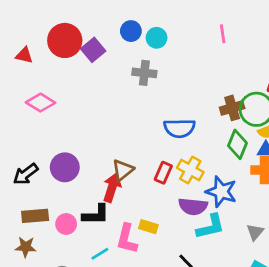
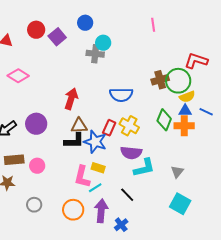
cyan circle: (157, 38) -> (103, 43), moved
red circle: (65, 40) -> (36, 30), size x0.7
green diamond: (237, 144) -> (164, 120), moved
brown triangle: (123, 170) -> (79, 126), turned 36
red arrow: (112, 188) -> (71, 99), moved
blue star: (221, 192) -> (95, 142), moved
black L-shape: (96, 215) -> (74, 141), moved
cyan line: (100, 254) -> (95, 188), moved

